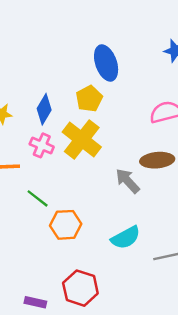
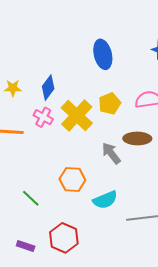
yellow pentagon: (89, 99) -> (110, 104), moved
green line: (38, 198) -> (31, 198), moved
orange hexagon: (66, 225) -> (72, 179), moved

